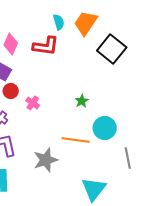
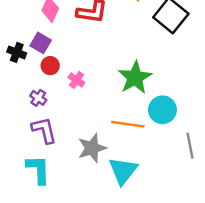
green star: (82, 101) -> (135, 78), size x2.0
cyan triangle: (94, 189) -> (123, 171), moved

